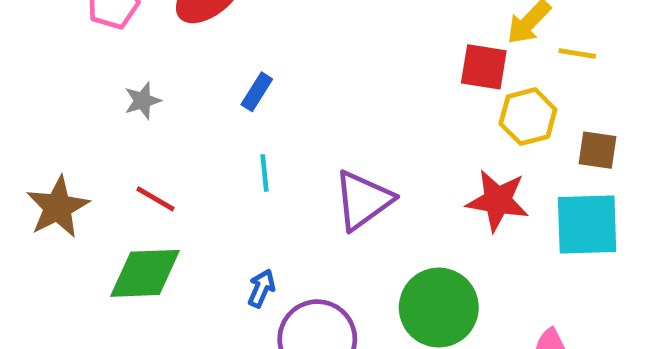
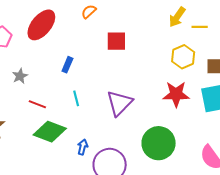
red square: (484, 67) -> (116, 41), moved
red line: (155, 199) -> (37, 104), moved
green diamond: (145, 273) -> (50, 132), moved, turned 32

